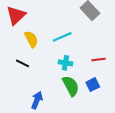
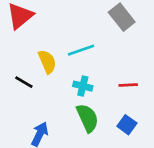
yellow semicircle: (31, 39) -> (47, 62), moved
blue square: (93, 85) -> (127, 125), moved, turned -32

